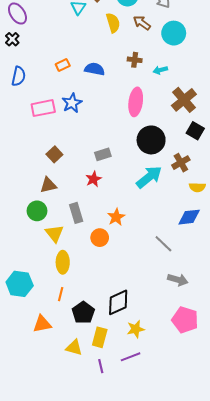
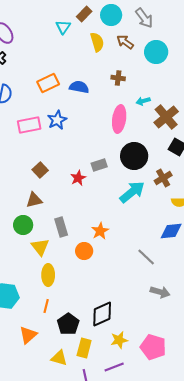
orange rectangle: (63, 65) -> (48, 83), size x1.5
cyan arrow: (160, 70) -> (143, 101), moved
gray rectangle: (103, 154) -> (99, 165), moved
red star: (94, 179) -> (78, 178), moved
pink pentagon: (185, 320) -> (153, 347), moved
orange triangle: (42, 324) -> (28, 335), turned -30

